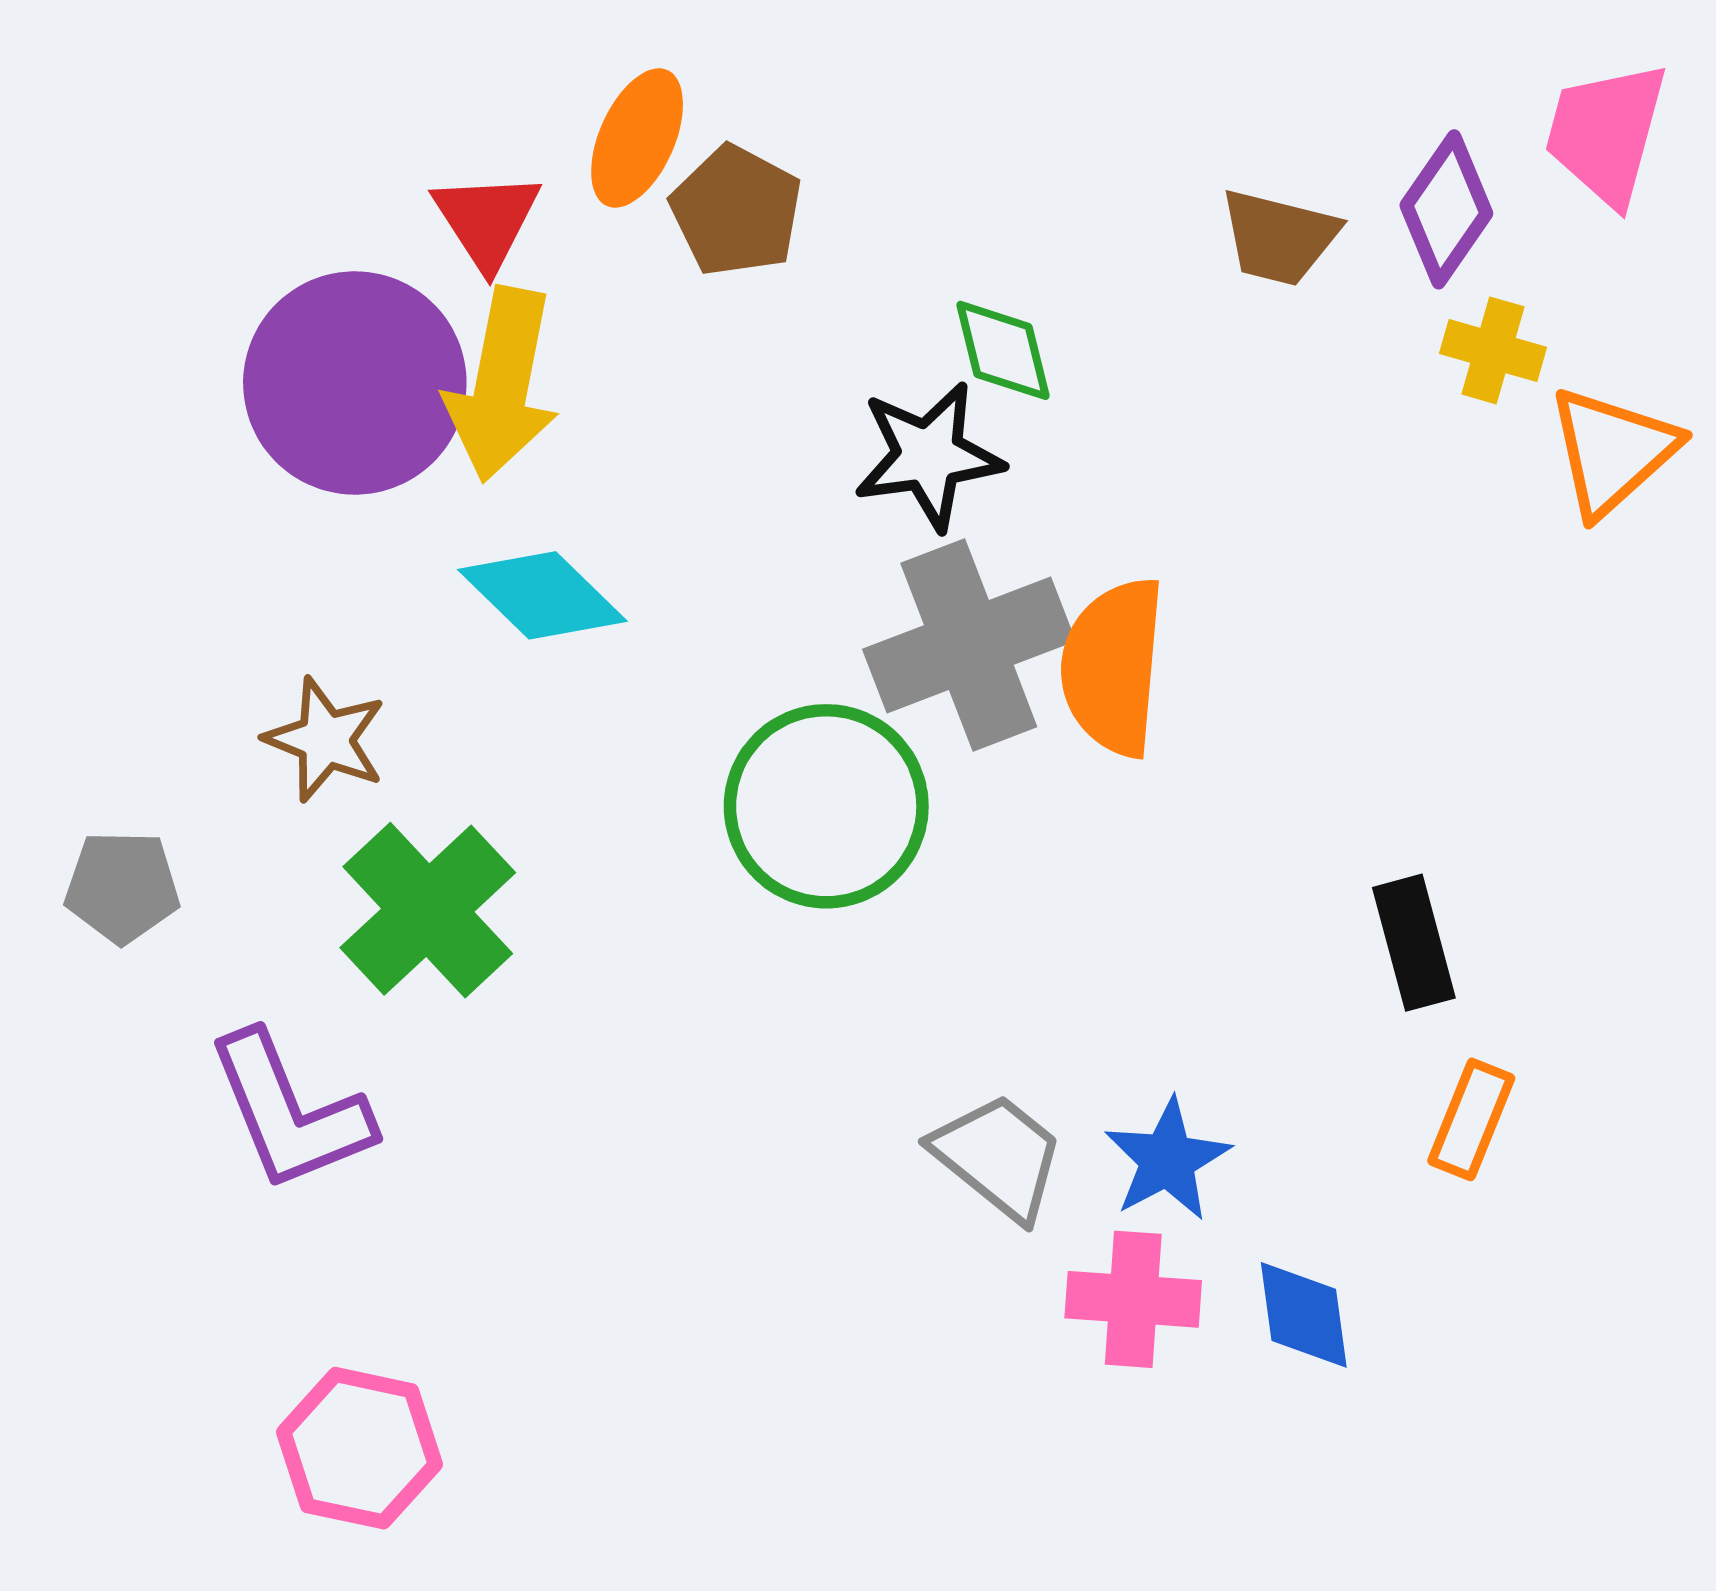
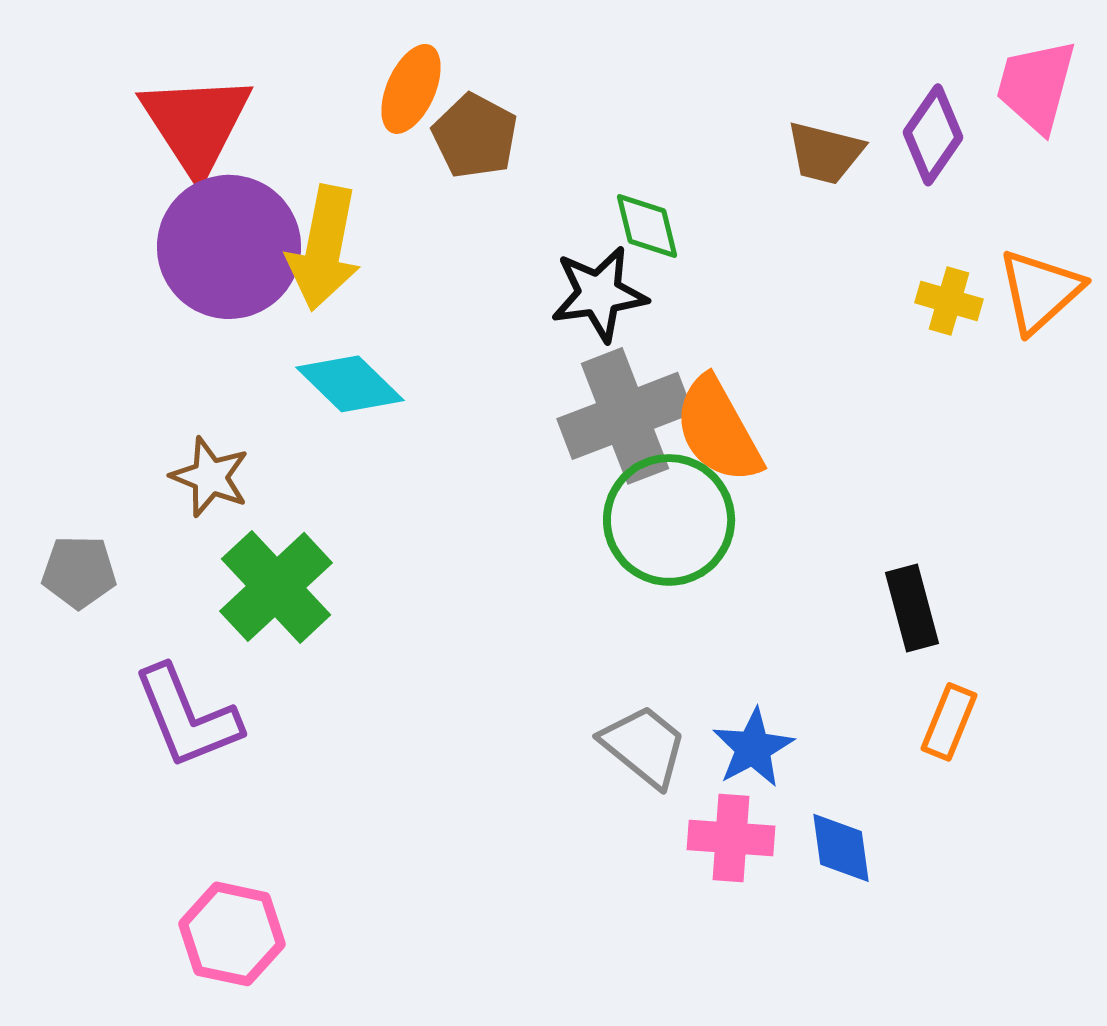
red triangle: (487, 220) -> (196, 124), moved, size x1.6
yellow cross: (1493, 350) -> (949, 301), moved
orange semicircle: (1113, 667) -> (718, 430), turned -34
green circle: (826, 806) -> (669, 520), moved

